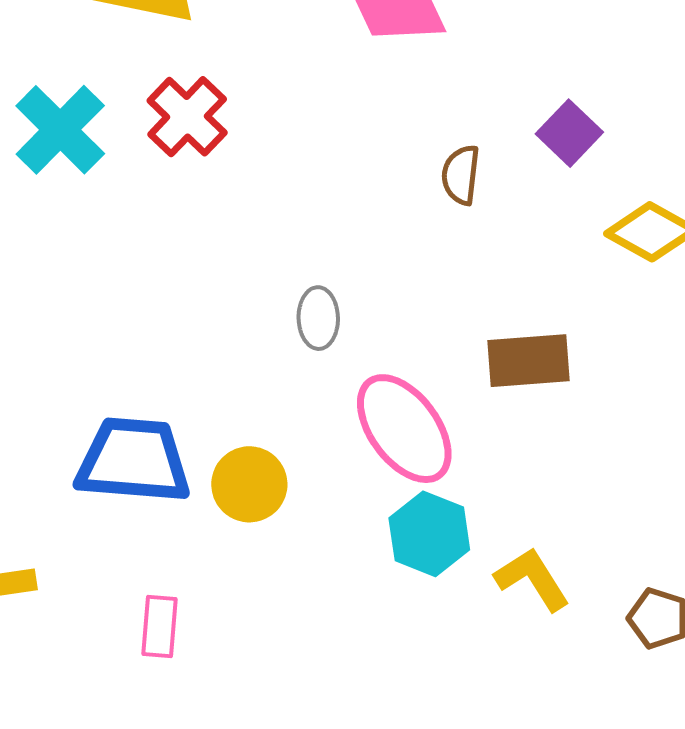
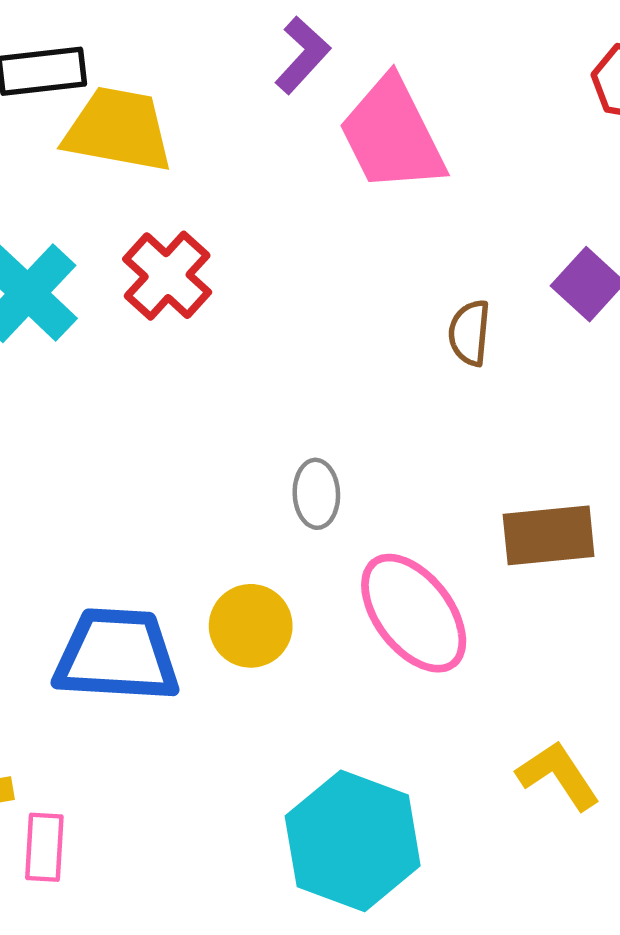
yellow circle: (249, 484) -> (251, 626), moved
cyan hexagon: (429, 534) -> (353, 841), moved, size x1.5
pink rectangle: (159, 627) -> (44, 847), moved

